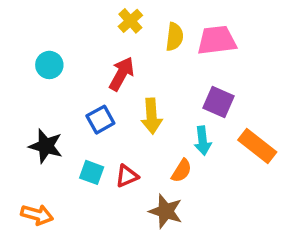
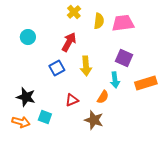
black star: (46, 146) -> (26, 97), moved
orange rectangle: (257, 146) -> (146, 83), turned -55
cyan square: (92, 172) -> (45, 117), moved

